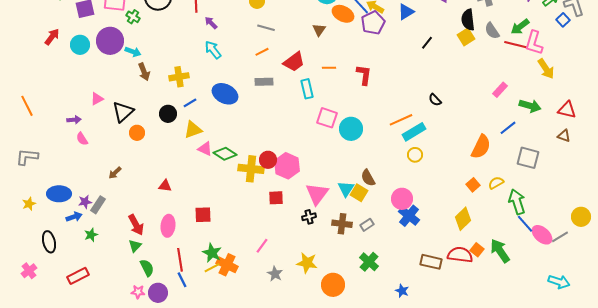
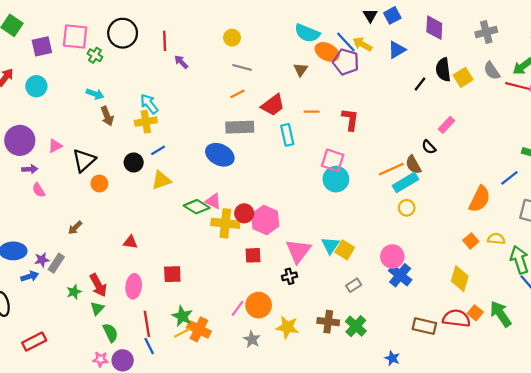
black semicircle: (468, 20) -> (443, 70), moved
purple pentagon: (373, 23) -> (346, 62), moved, turned -30
purple circle: (110, 41) -> (20, 140), moved
cyan arrow: (213, 50) -> (149, 104), moved
gray rectangle: (264, 82) -> (240, 127), size x1.4
pink rectangle: (500, 90) -> (446, 125), moved
blue ellipse: (225, 94) -> (220, 155), moved
pink square: (327, 118) -> (333, 160), moved
pink triangle: (205, 149) -> (213, 201), moved
brown semicircle: (368, 178) -> (413, 165), moved
yellow semicircle: (496, 183) -> (496, 239), turned 35
yellow diamond: (463, 219) -> (460, 279), turned -30
brown cross: (342, 224) -> (328, 322), moved
green star: (91, 235) -> (74, 292), moved
orange circle: (333, 285) -> (259, 305), moved

